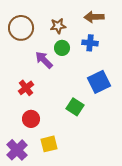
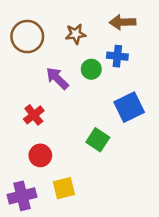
green circle: (62, 48) -> (91, 69), moved
purple cross: (17, 150) -> (22, 196), turned 30

